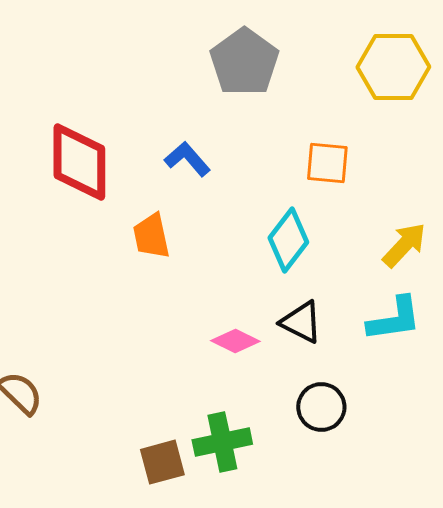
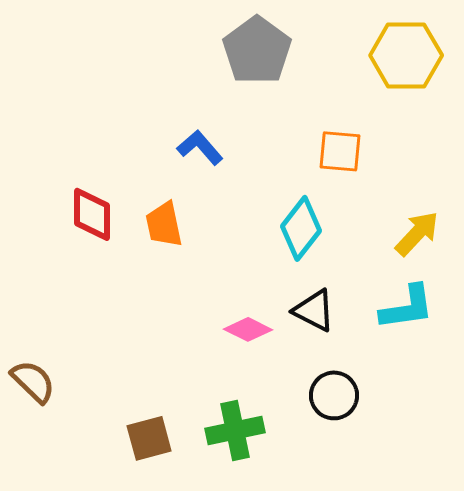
red diamond: (79, 162) -> (92, 214), moved, size x0.7
brown square: (162, 462) -> (149, 438), moved

